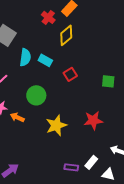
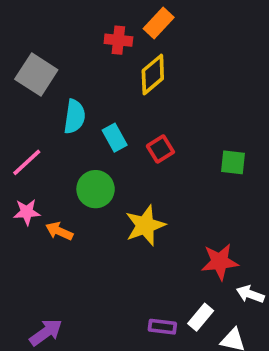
red cross: (48, 17) -> (118, 40), turned -32
cyan rectangle: (45, 60) -> (115, 138), moved, turned 32
red star: (93, 120) -> (220, 262), moved
yellow star: (56, 125) -> (145, 225), moved

